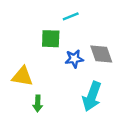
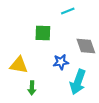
cyan line: (71, 16) -> (68, 11), moved
blue star: (74, 59) -> (61, 62), moved

